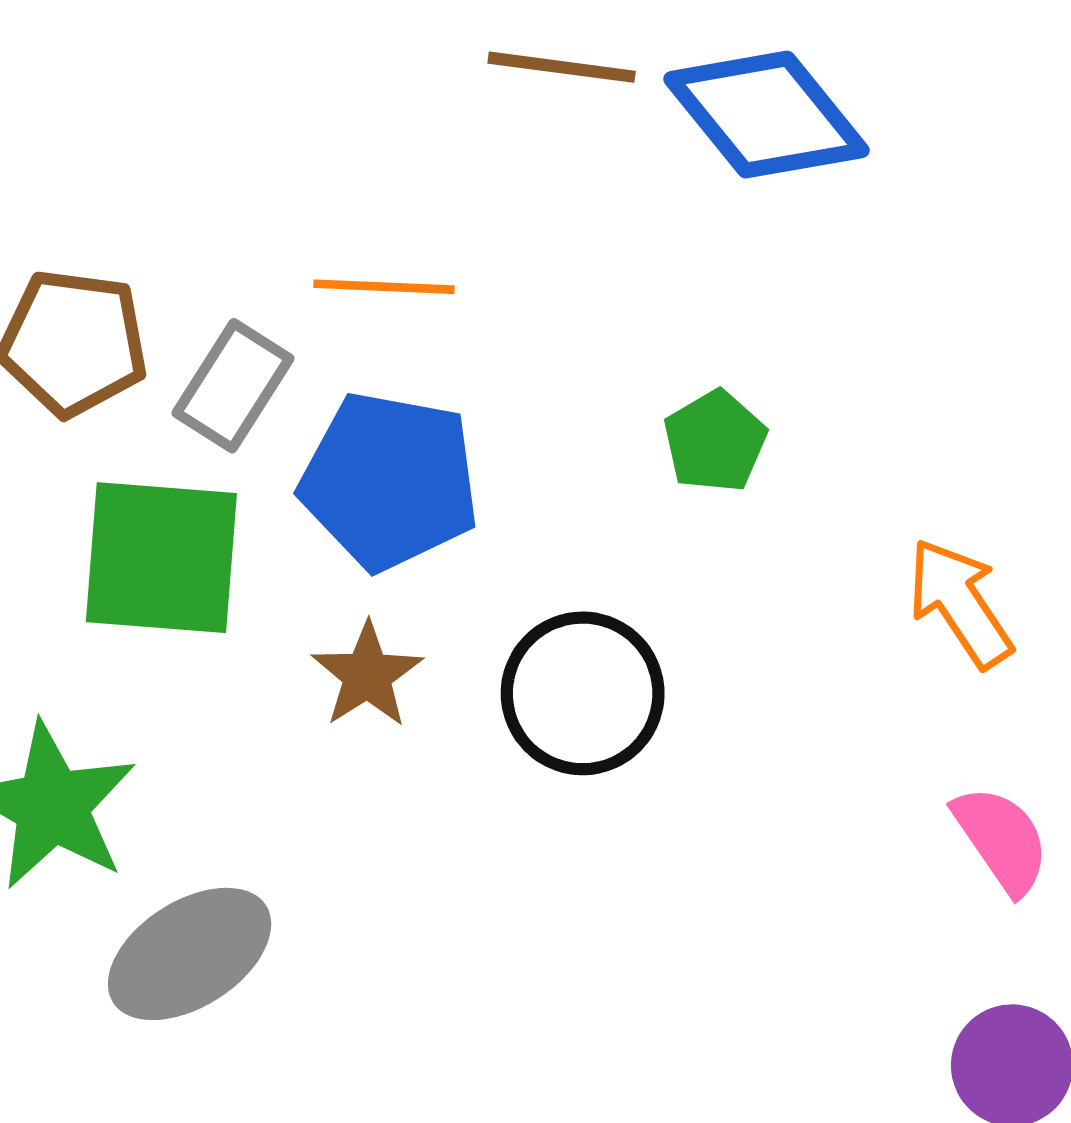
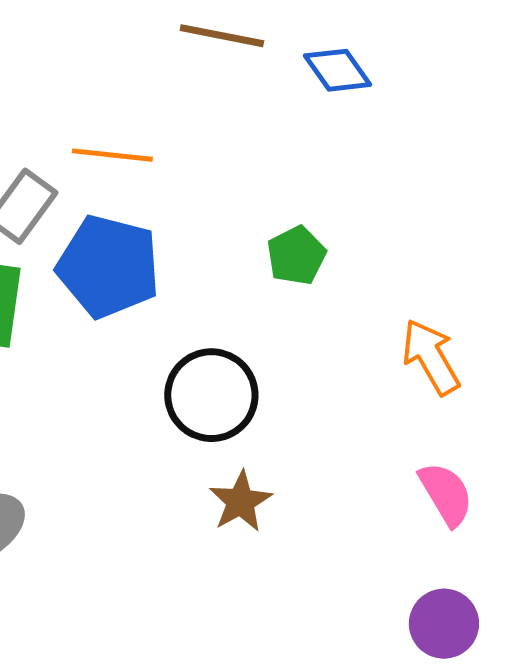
blue diamond: (766, 115) -> (338, 70), size x0.6
brown star: (367, 675) -> (240, 502), moved

